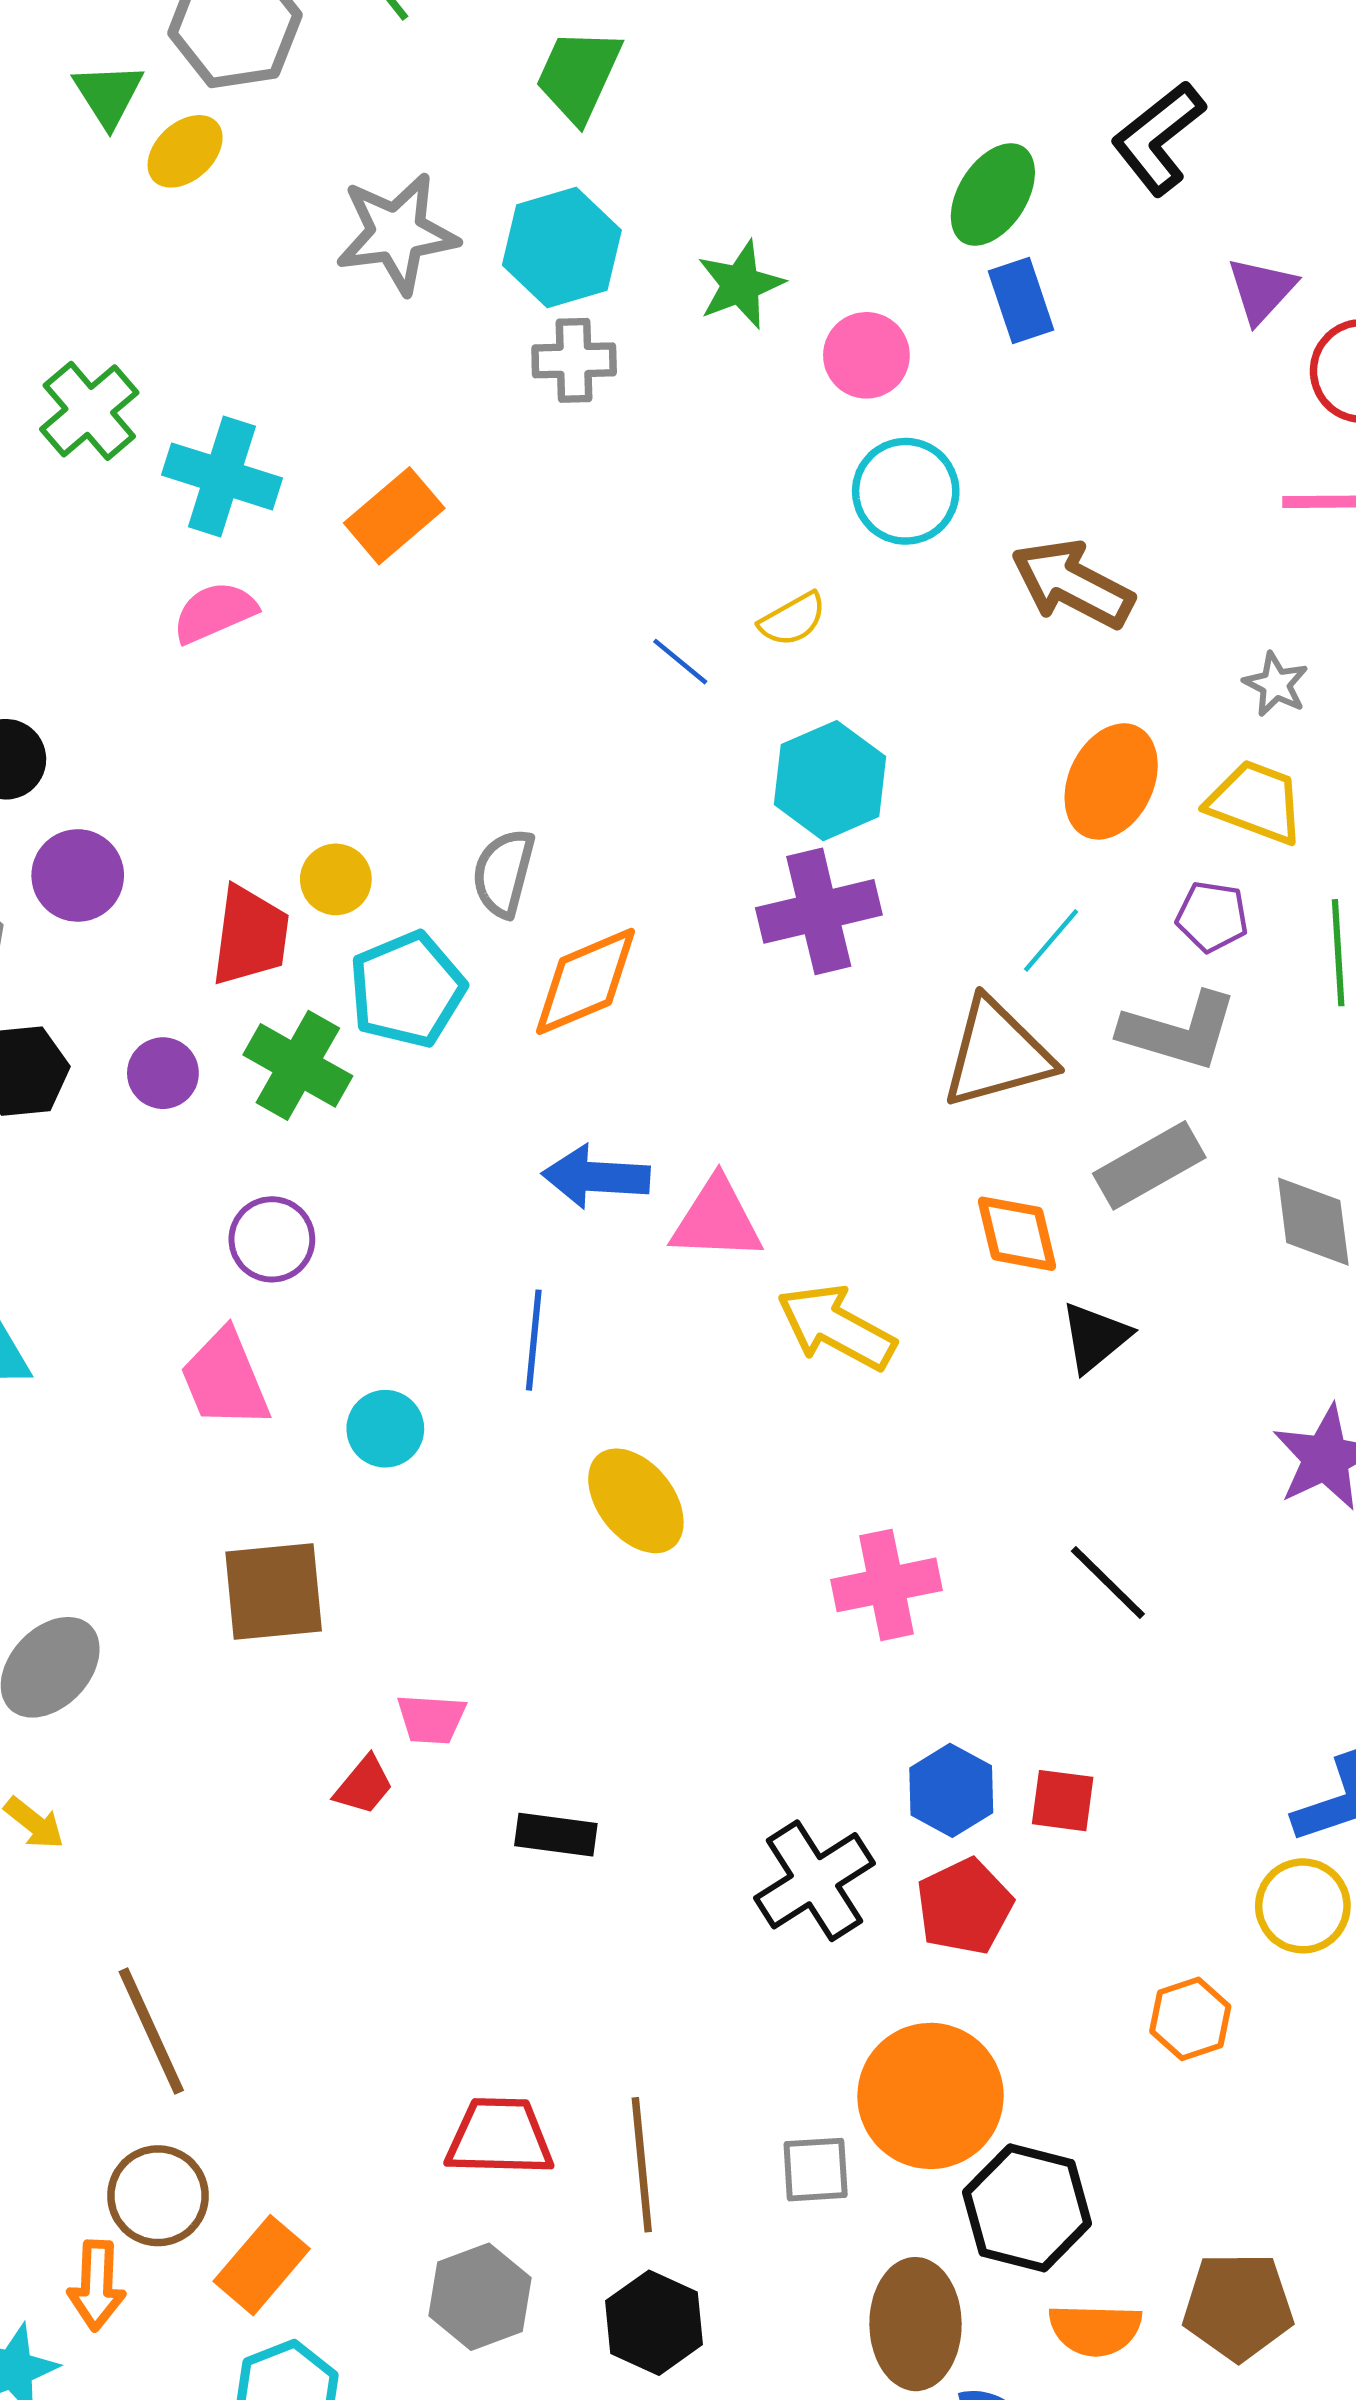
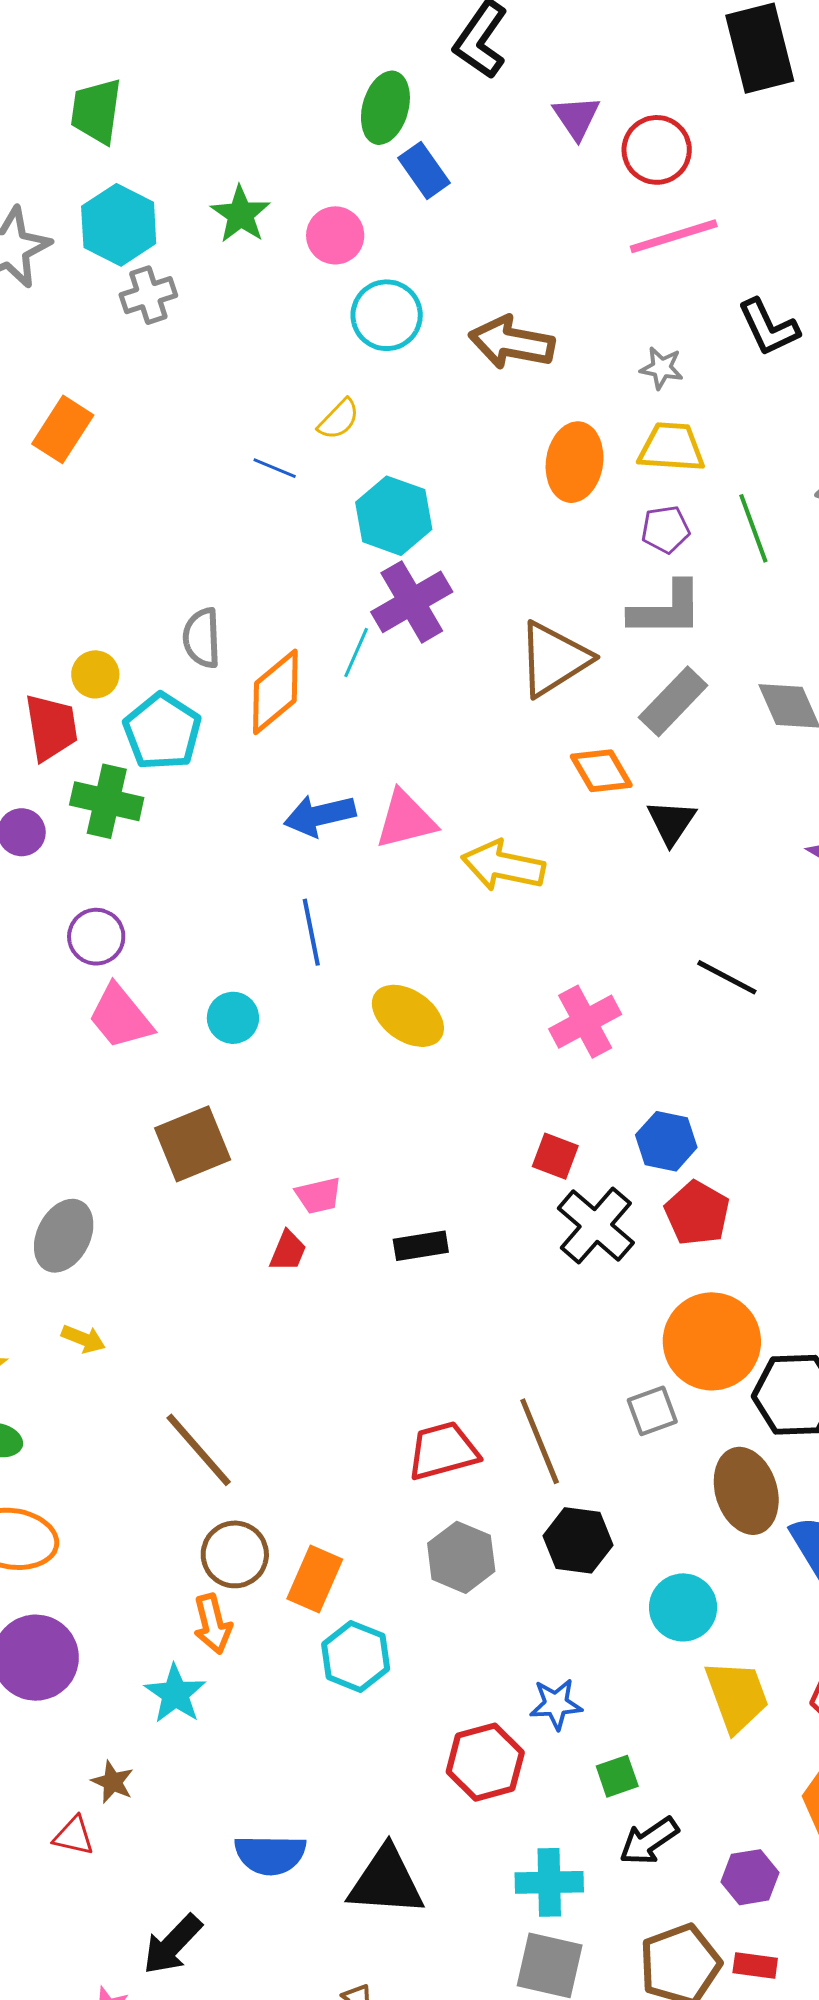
cyan line: (1051, 940) -> (356, 652), moved
purple circle: (272, 1239) -> (96, 937), moved
red square: (1063, 1801) -> (555, 1156), moved, turned 30

